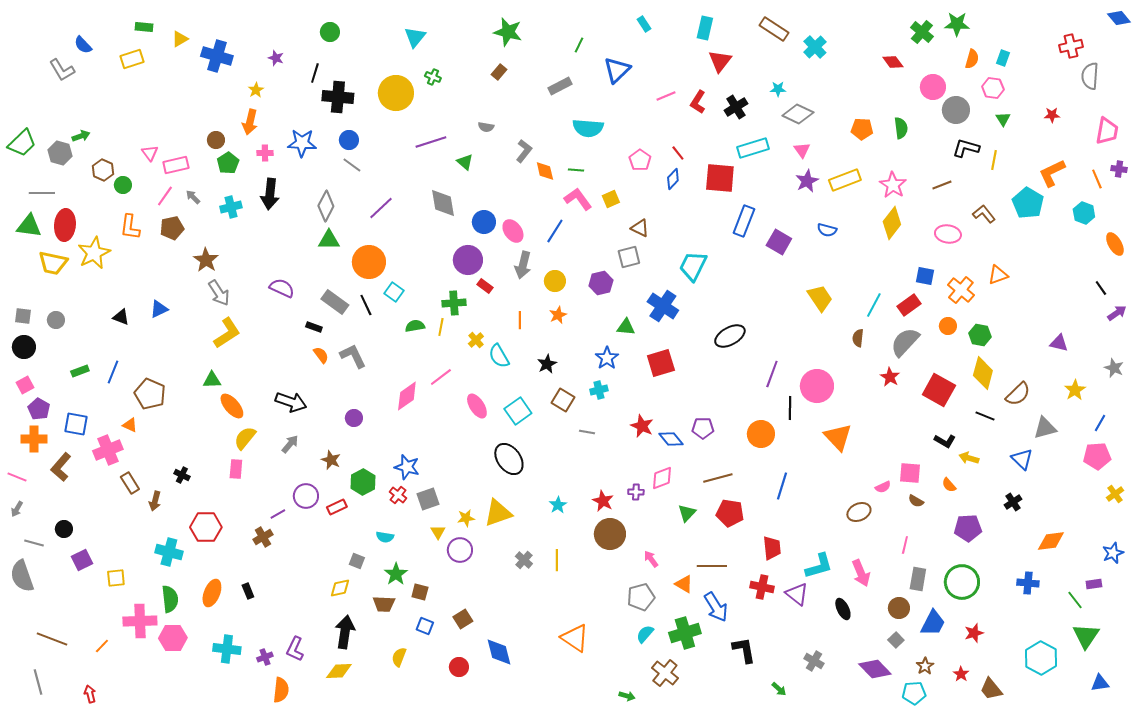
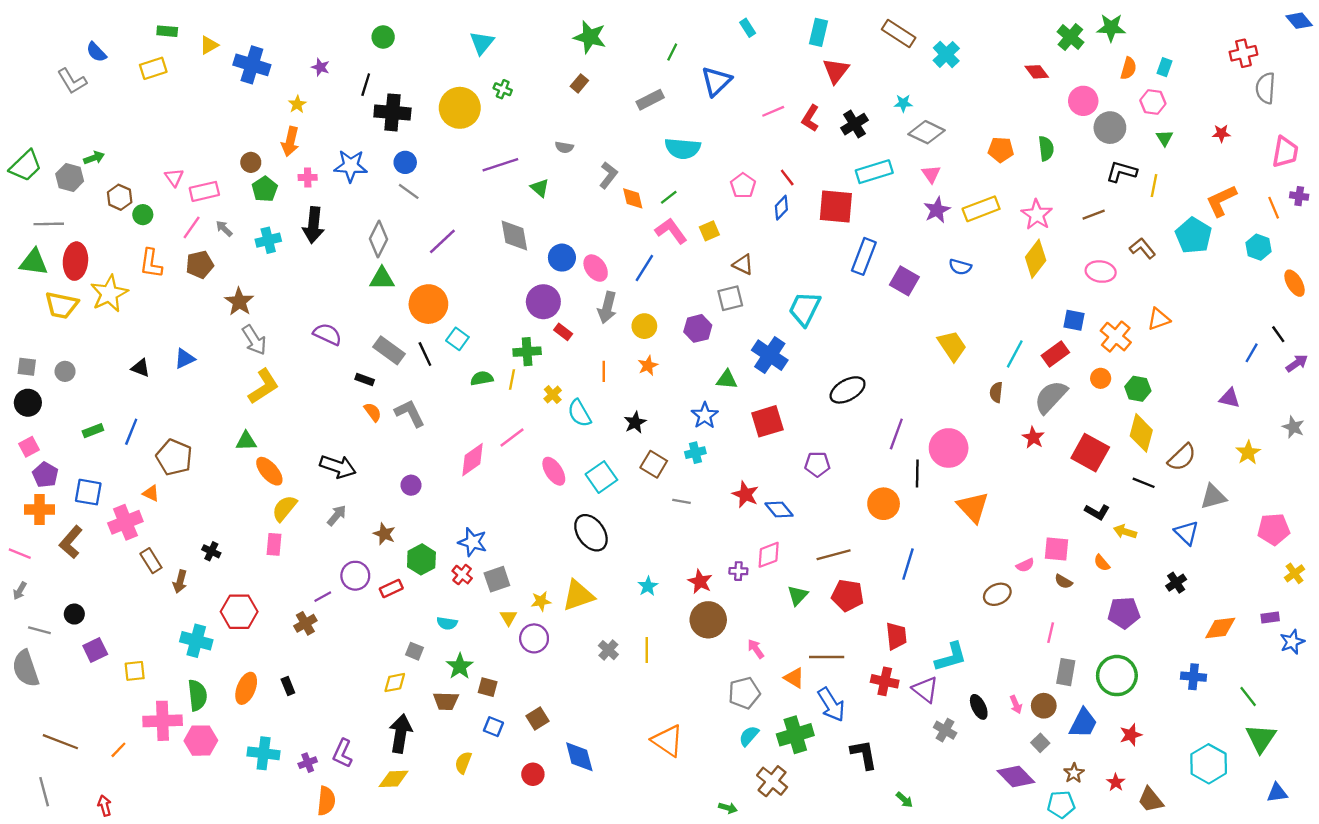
green line: (576, 170) -> (669, 197), turned -42
blue line: (1100, 423) -> (1252, 353), moved
purple pentagon: (703, 428) -> (817, 464), moved
pink arrow: (861, 573) -> (1016, 705), moved, size x0.6
purple rectangle: (1094, 584) -> (1270, 617), moved
gray cross: (814, 661) -> (945, 730), moved

